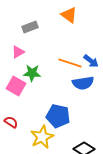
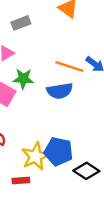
blue semicircle: (83, 83) -> (60, 91), moved
blue pentagon: (58, 116) -> (58, 151), moved

